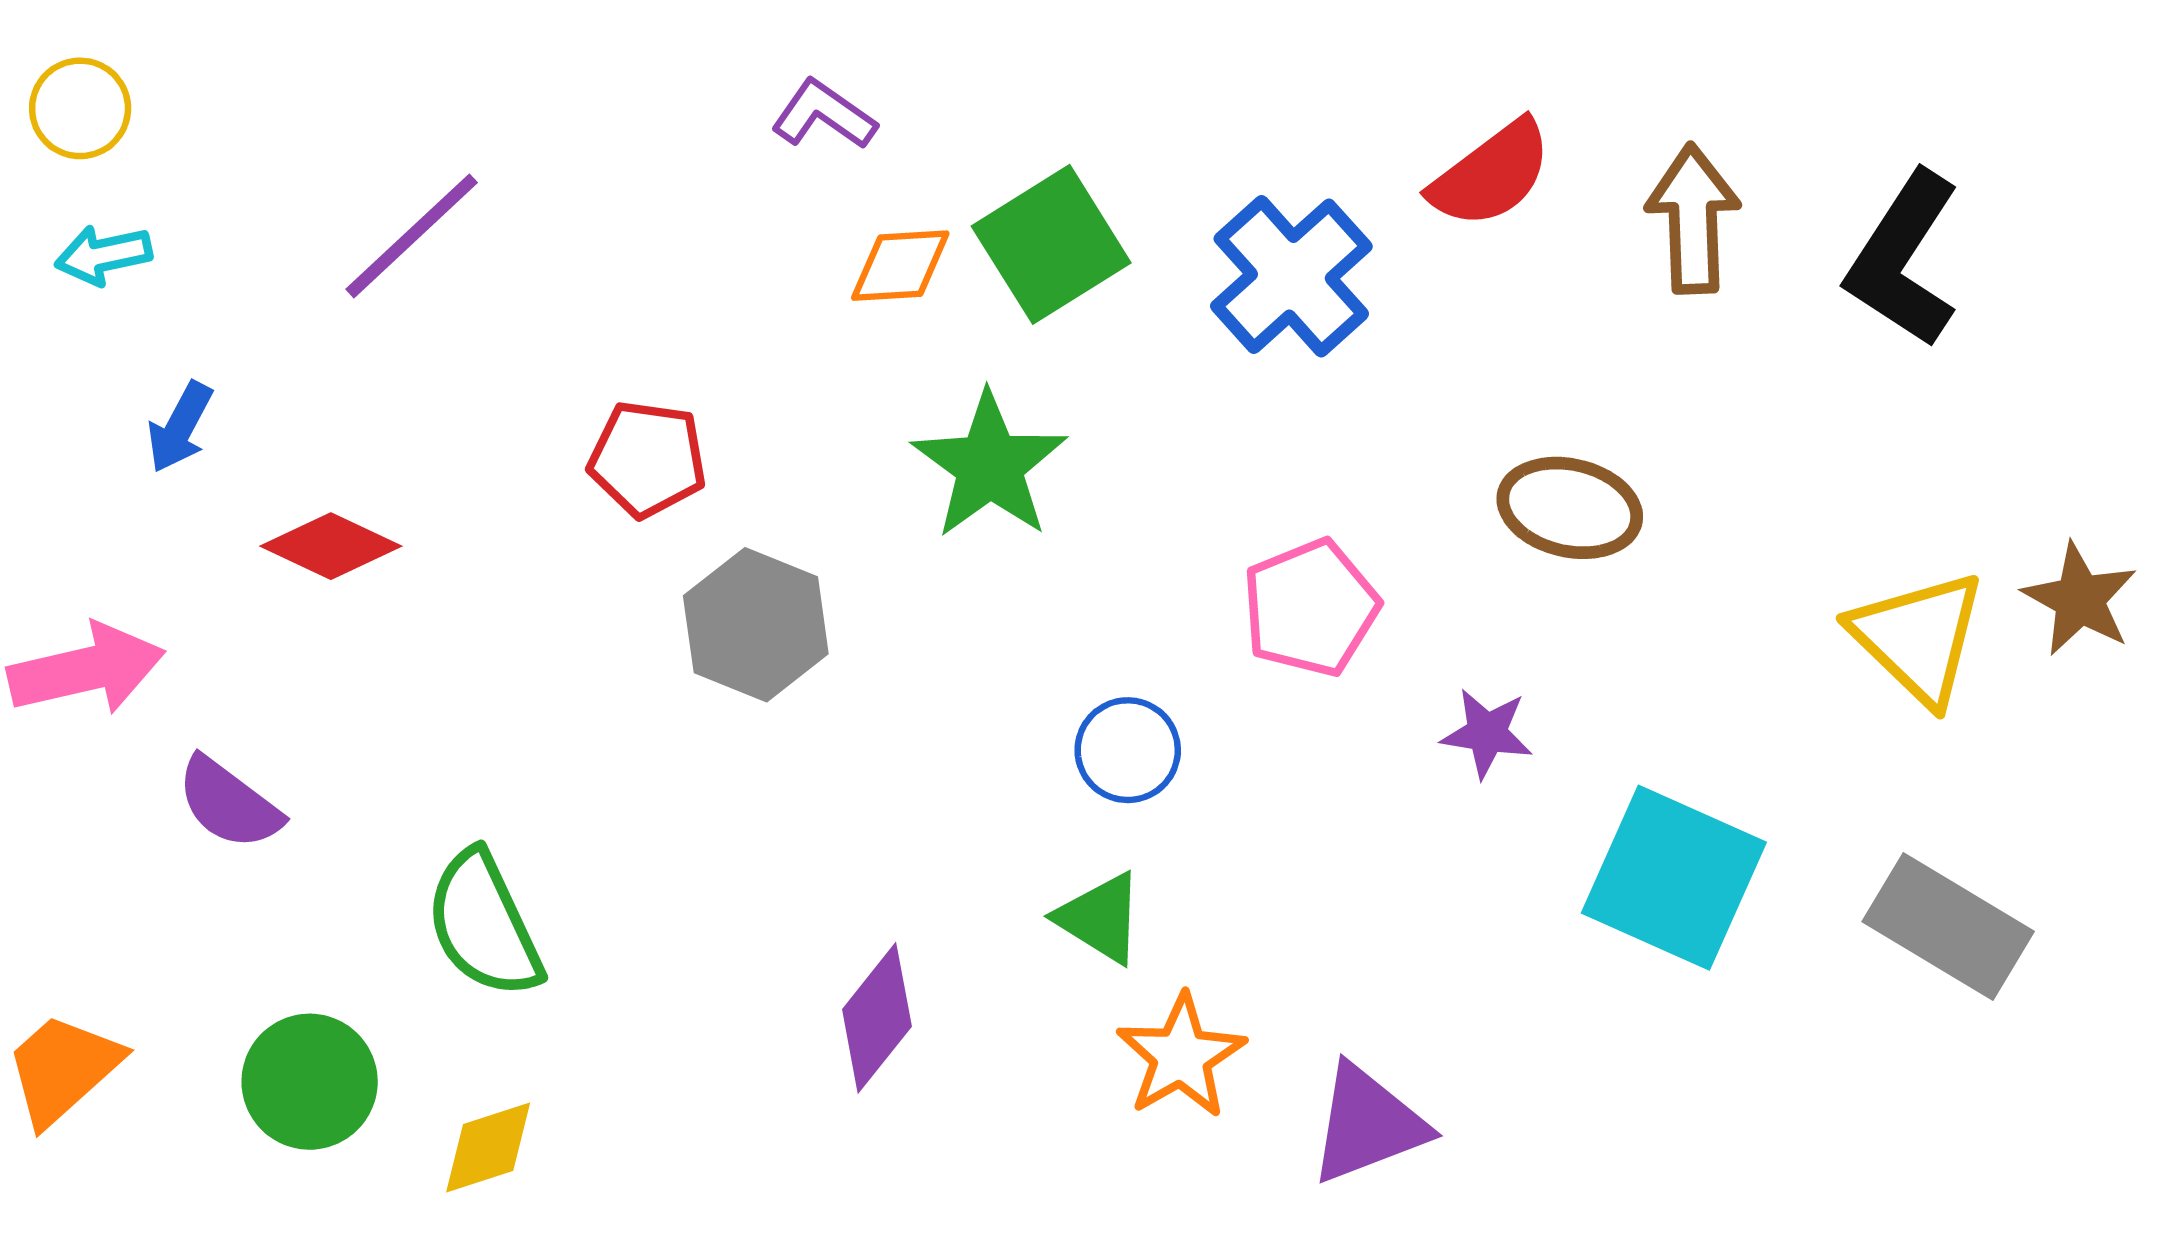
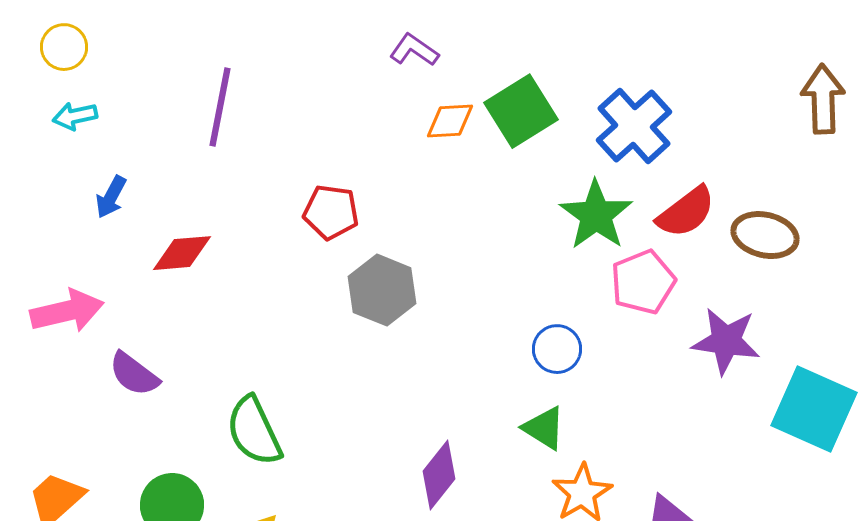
red semicircle: (1491, 174) -> (686, 212), moved
purple line: (412, 236) -> (220, 107), turned -36
green star: (990, 465) -> (596, 215), moved
red diamond: (331, 546) -> (182, 253), turned -30
purple star: (1487, 733) -> (726, 341), size x1.6

